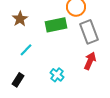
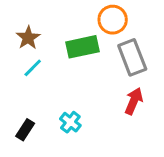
cyan line: (26, 50) -> (33, 68), moved
cyan cross: (57, 75) -> (70, 122), moved

